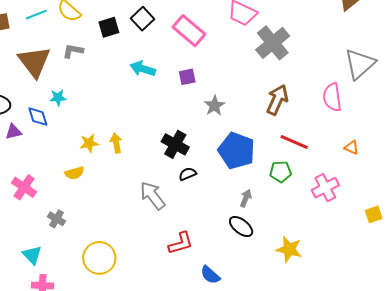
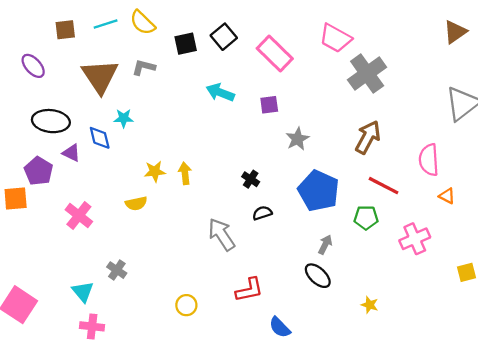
pink semicircle: (332, 97) -> (429, 160), moved
purple triangle: (13, 132) -> (71, 153), turned 36
black cross: (175, 144) -> (251, 179), size x0.6
gray cross: (56, 219) -> (117, 270), moved
yellow star: (289, 249) -> (370, 305), size x0.6
yellow circle: (99, 258) -> (186, 305), moved, size x0.6

